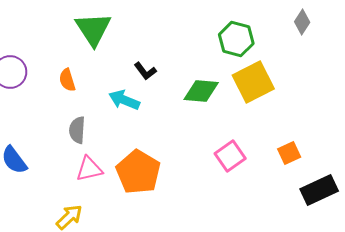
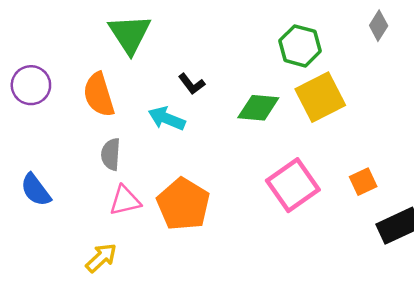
orange semicircle: (67, 80) -> (99, 95), size x1.6
pink square: (230, 156) -> (293, 185), size x1.4

